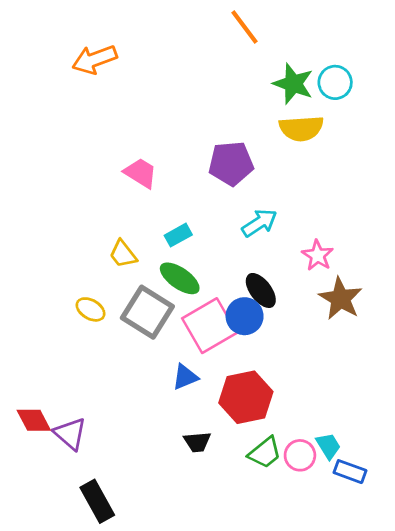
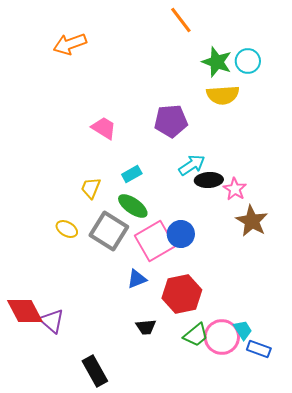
yellow trapezoid: (123, 254) -> (91, 188), turned 60
black ellipse: (261, 290) -> (209, 180), moved, turned -56
red diamond: (34, 420) -> (25, 311), size x1.4
pink circle: (300, 455) -> (222, 337), size x1.5
black rectangle: (97, 501) -> (95, 371), moved

